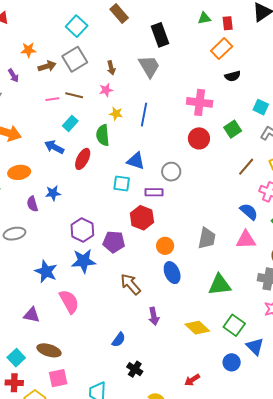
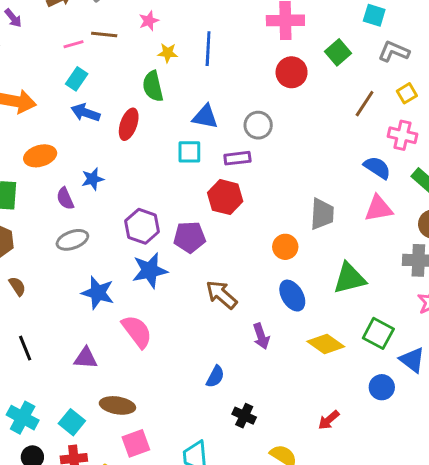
cyan rectangle: (70, 123) -> (77, 79), moved
gray ellipse: (14, 234) -> (72, 240), moved
orange circle: (165, 246) -> (285, 247), moved
blue ellipse: (172, 273) -> (292, 296), moved

